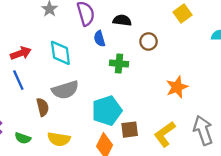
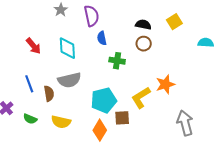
black semicircle: (122, 20) -> (143, 25), moved
red arrow: (21, 53) -> (33, 46), turned 66
blue line: (18, 80) -> (29, 84), moved
yellow L-shape: (165, 134) -> (141, 98), moved

